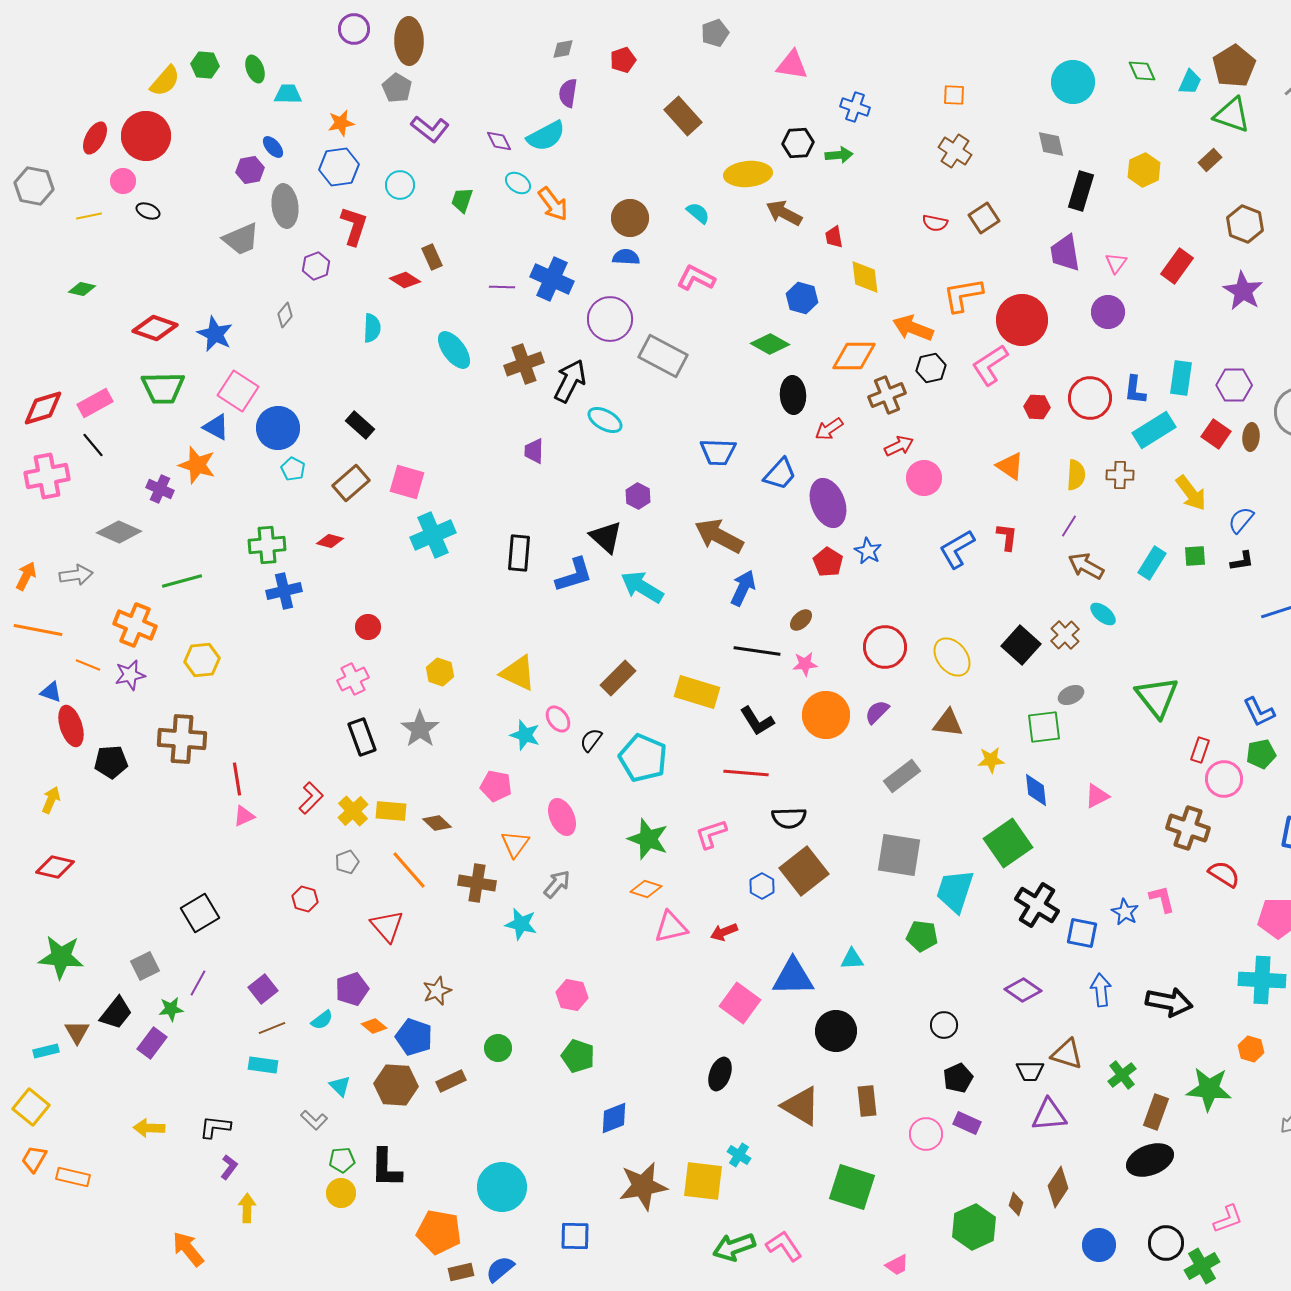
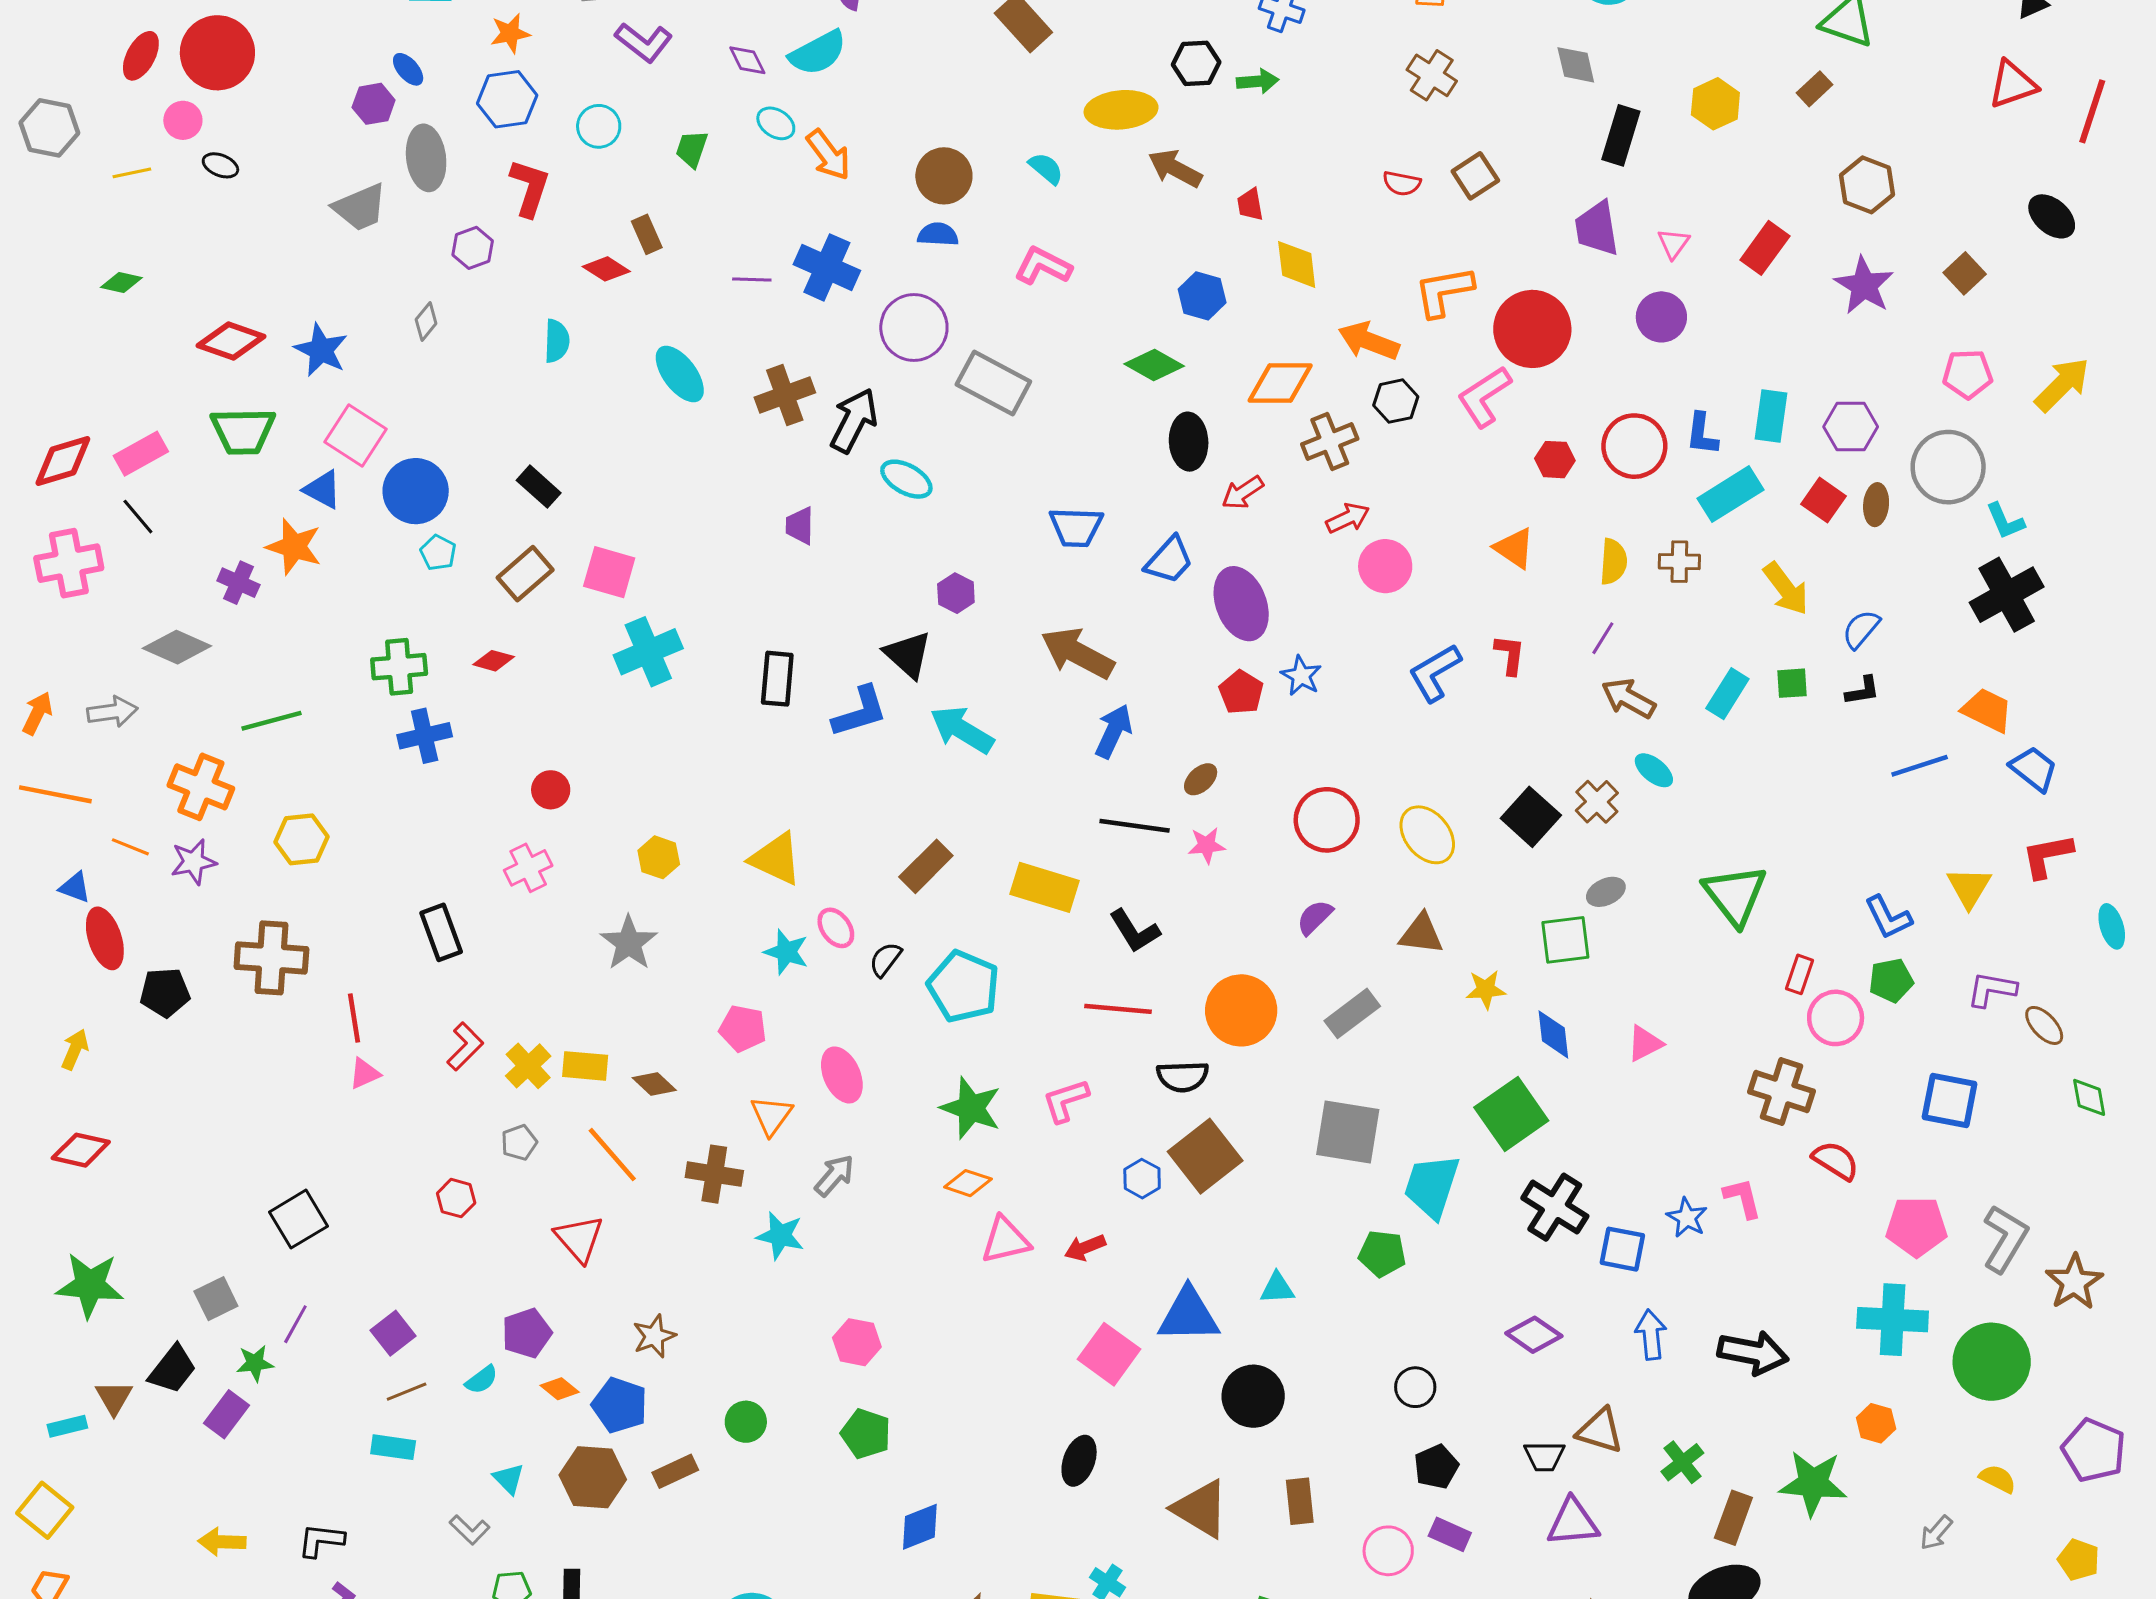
orange circle: (826, 715) -> (1241, 1010), moved
black rectangle: (362, 737) -> (441, 932), moved

